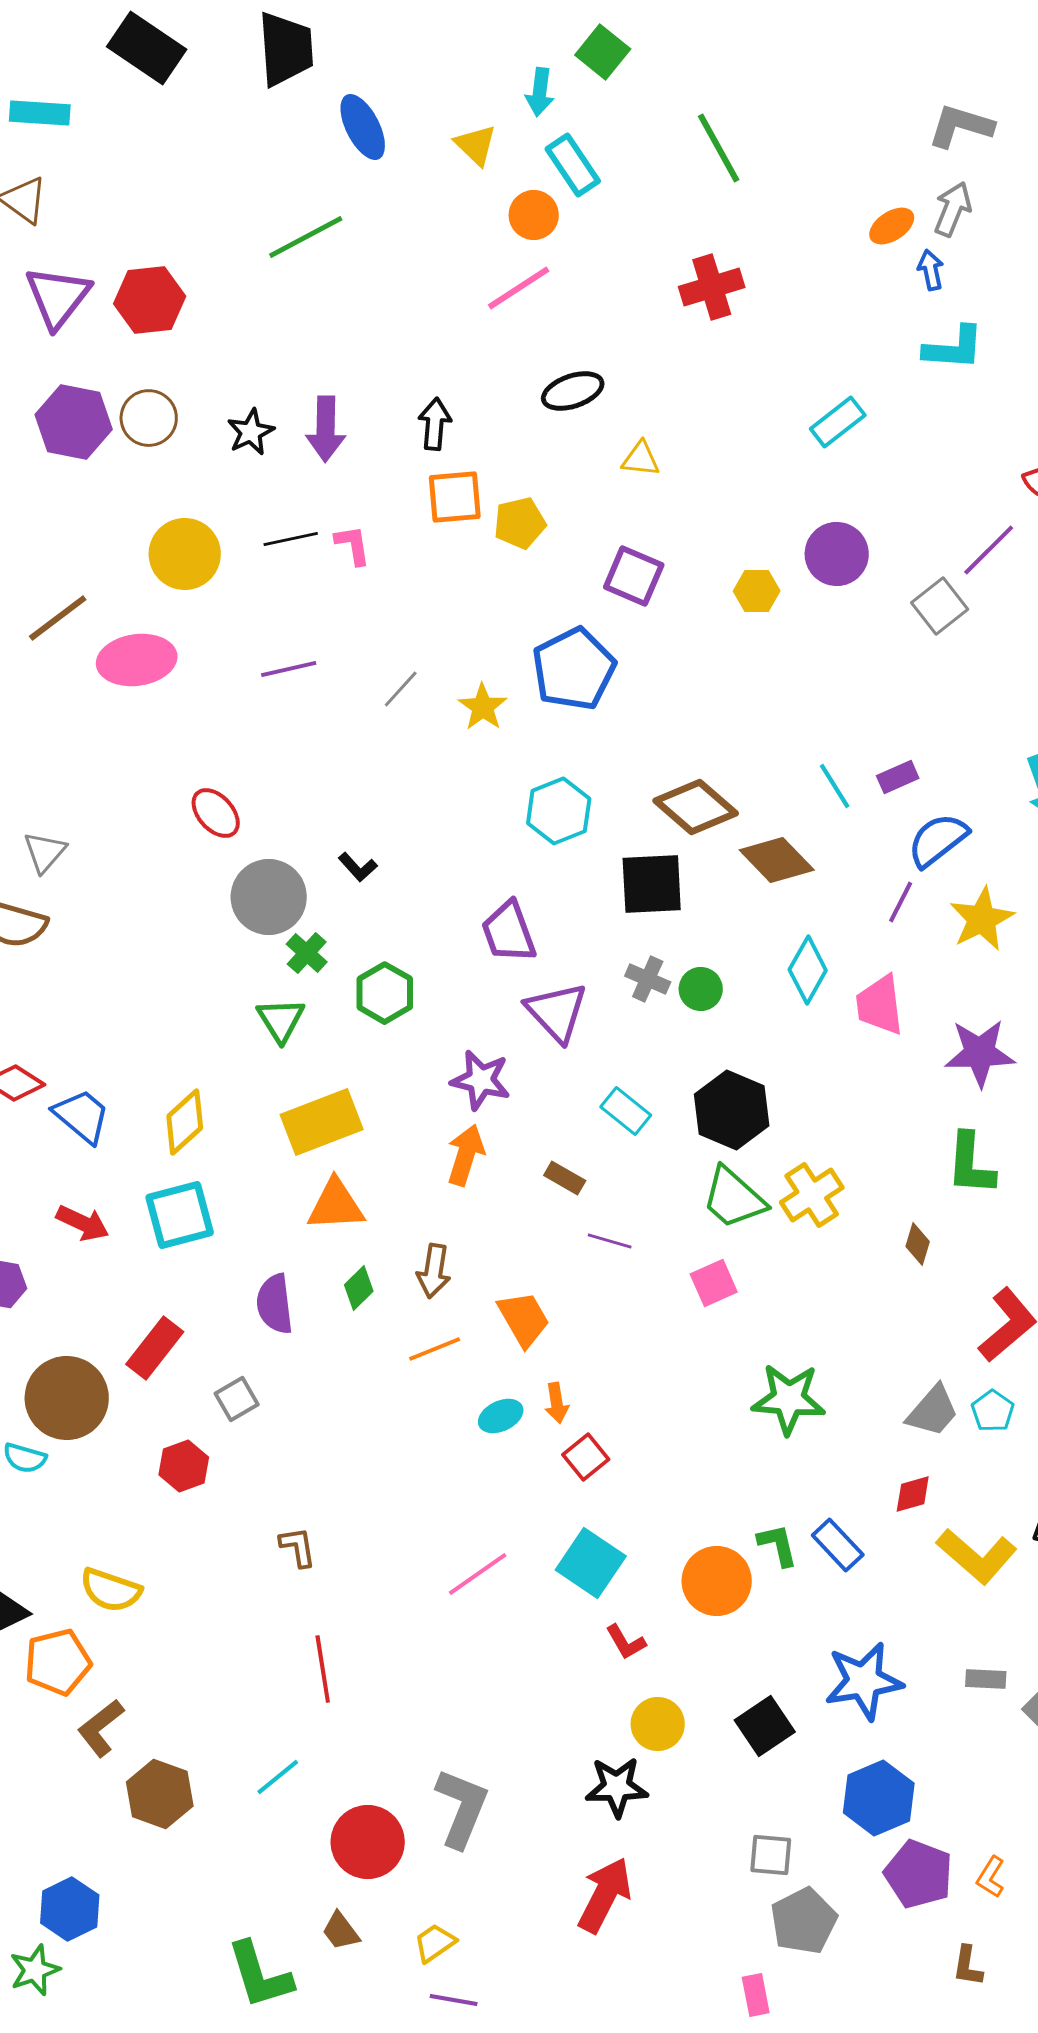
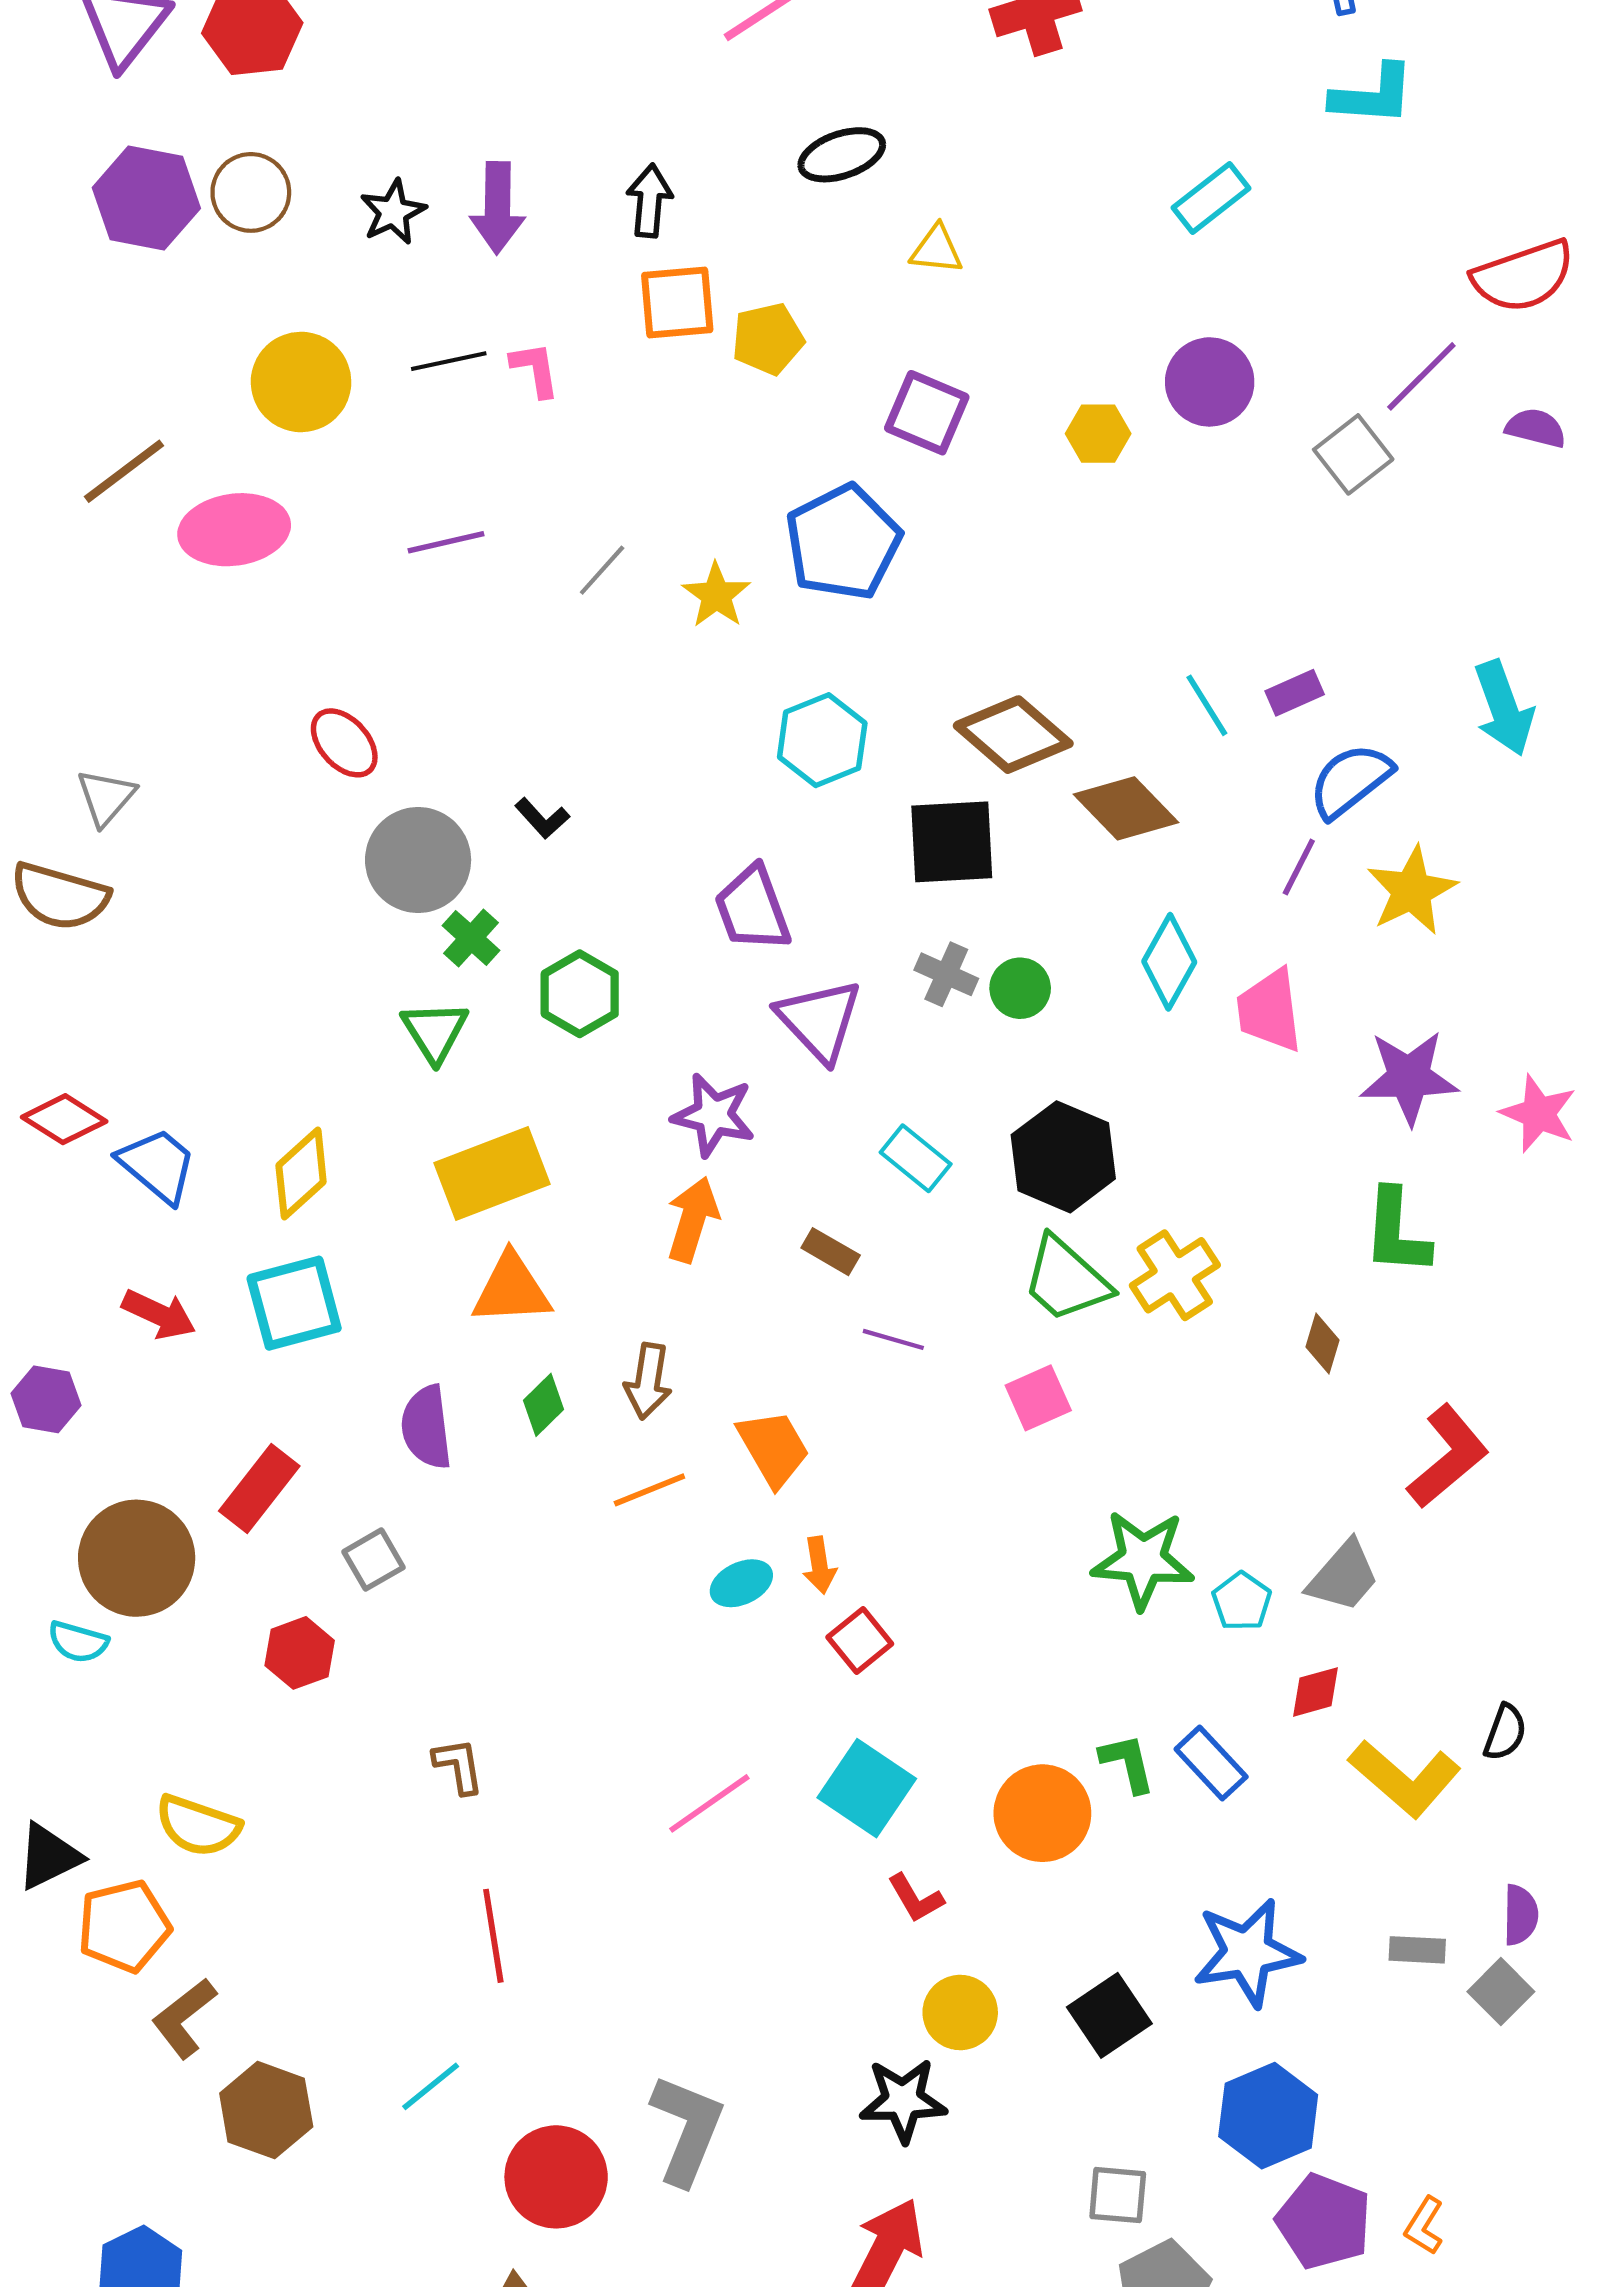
cyan pentagon: (993, 1411) -> (1242, 1601), moved

